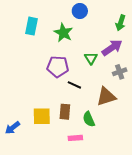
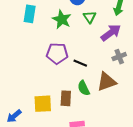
green triangle: (91, 58) -> (90, 17), moved
black line: (74, 85) -> (80, 63), moved
green semicircle: (89, 119) -> (84, 88), moved

